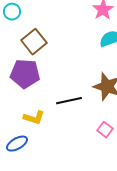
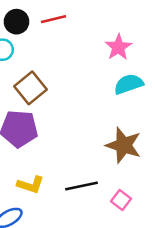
black line: (69, 101) -> (81, 186), moved

